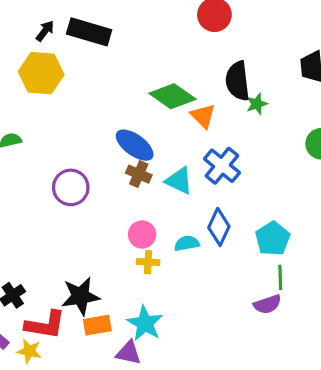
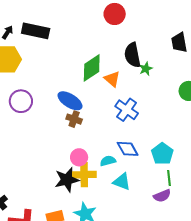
green diamond: (172, 96) -> (92, 68), turned -64
cyan triangle: (179, 181) -> (122, 182), moved
purple circle: (71, 187) -> (21, 101), moved
blue diamond: (219, 227) -> (128, 149), turned -50
yellow cross: (148, 262) -> (84, 175), size x1.6
black star: (81, 296) -> (67, 180), moved

